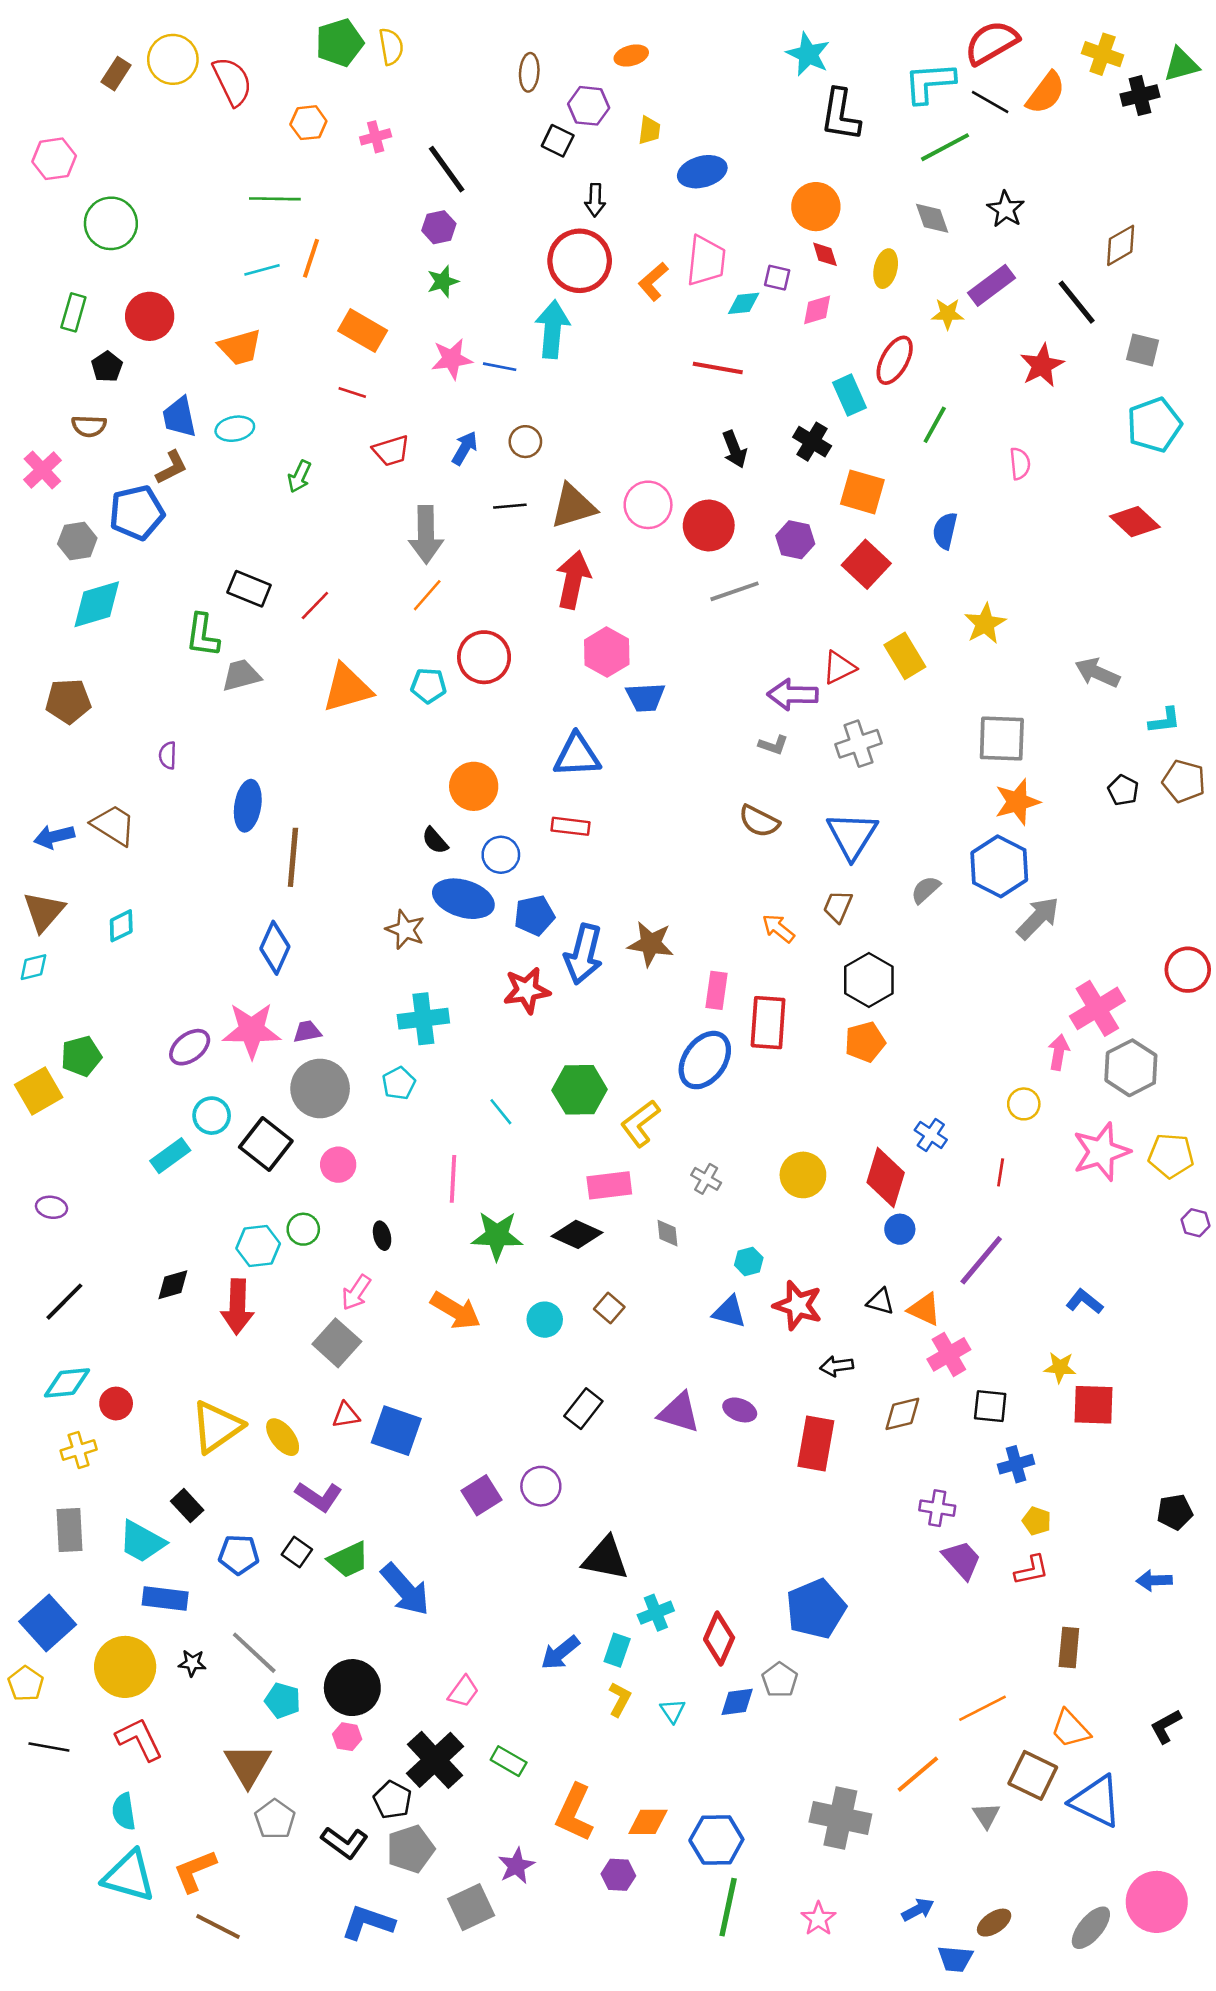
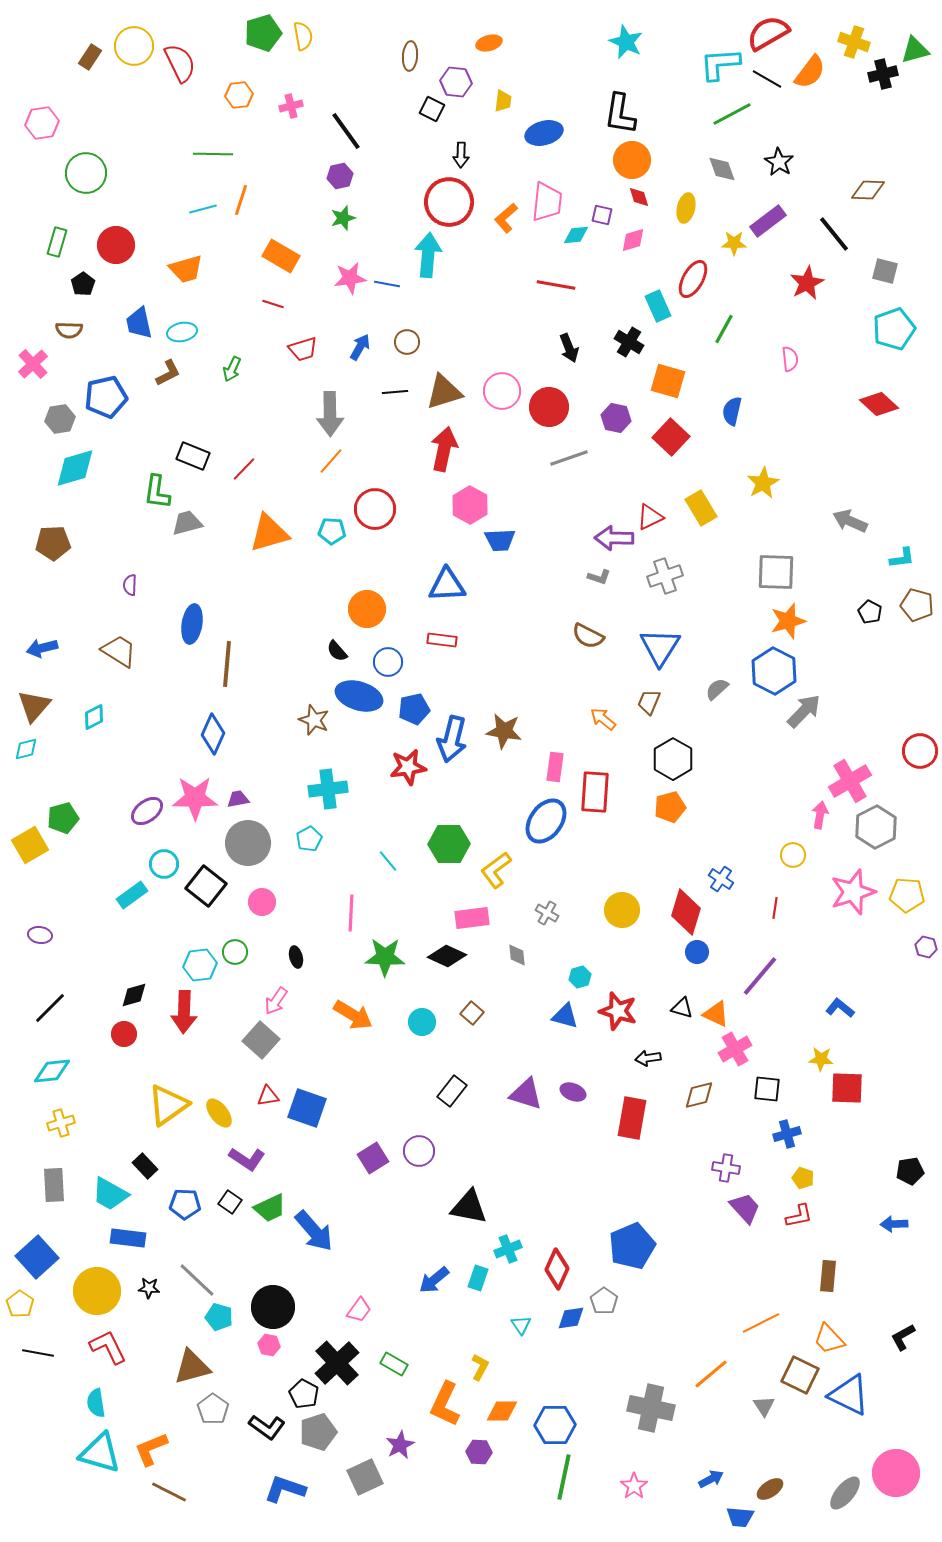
black L-shape: (840, 115) -> (620, 114), moved
brown diamond: (1121, 245) -> (868, 190), turned 32
brown L-shape: (172, 467) -> (168, 373), moved
brown trapezoid: (113, 825) -> (119, 651), moved
red circle: (116, 1404) -> (124, 1034), moved
yellow L-shape: (620, 1699) -> (480, 1367), moved
brown triangle: (248, 1765) -> (192, 1367), turned 45

